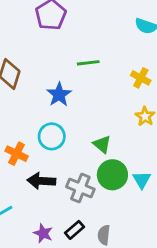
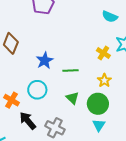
green line: (88, 63) -> (70, 70), moved
green circle: (112, 175) -> (98, 104), moved
black arrow: (41, 181) -> (28, 121), turned 42

